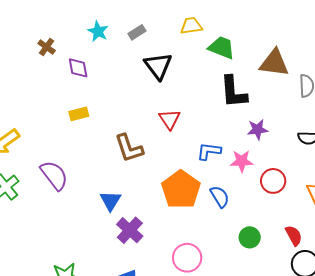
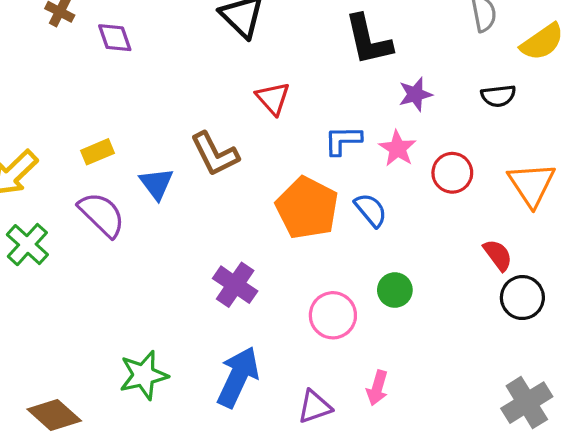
yellow rectangle: (79, 114) -> (97, 152), moved
pink star: (242, 161) -> (397, 148), turned -30
blue triangle: (111, 201) -> (157, 184), moved
green circle: (250, 237) -> (395, 290), moved

